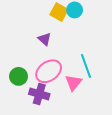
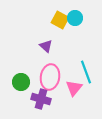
pink ellipse: (49, 71) -> (50, 77), turned -45

